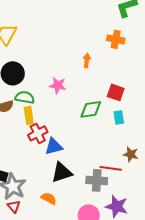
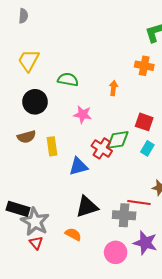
green semicircle: (25, 97) -> (68, 80), moved
cyan rectangle: (119, 117) -> (147, 148), turned 40
red cross: (38, 133) -> (102, 148), moved, turned -30
blue triangle: (54, 146) -> (78, 166), moved

